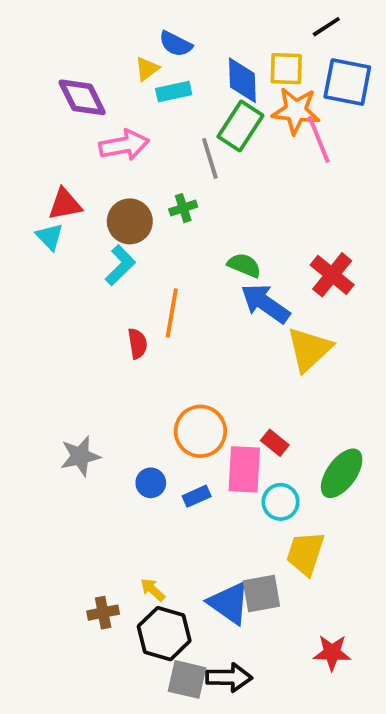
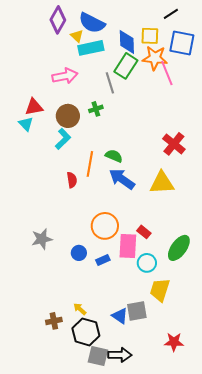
blue semicircle: (176, 44) -> (92, 23), size x1.5
yellow triangle: (147, 69) -> (77, 36), turned -40
cyan rectangle: (174, 92) -> (91, 48), size x1.4
purple diamond: (82, 97) -> (58, 20), moved, turned 56
green semicircle: (244, 265) -> (114, 156), moved
blue arrow: (265, 303) -> (122, 179), moved
yellow triangle: (309, 349) -> (162, 183), turned 40
blue triangle: (229, 603) -> (120, 316), size x0.7

